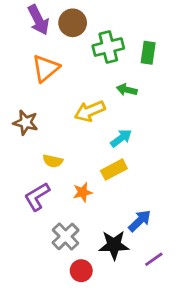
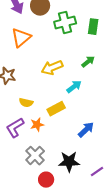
green arrow: (127, 90) -> (88, 62), moved, turned 128
yellow rectangle: (114, 170) -> (56, 109), moved
orange star: (83, 192) -> (37, 125), moved
blue arrow: (140, 221) -> (86, 130), moved

